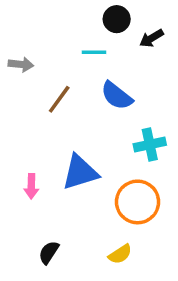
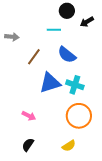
cyan cross: (150, 144) -> (75, 85), moved, turned 30
blue triangle: (80, 172) -> (50, 83), moved
pink arrow: (31, 186) -> (29, 116), moved, turned -64

